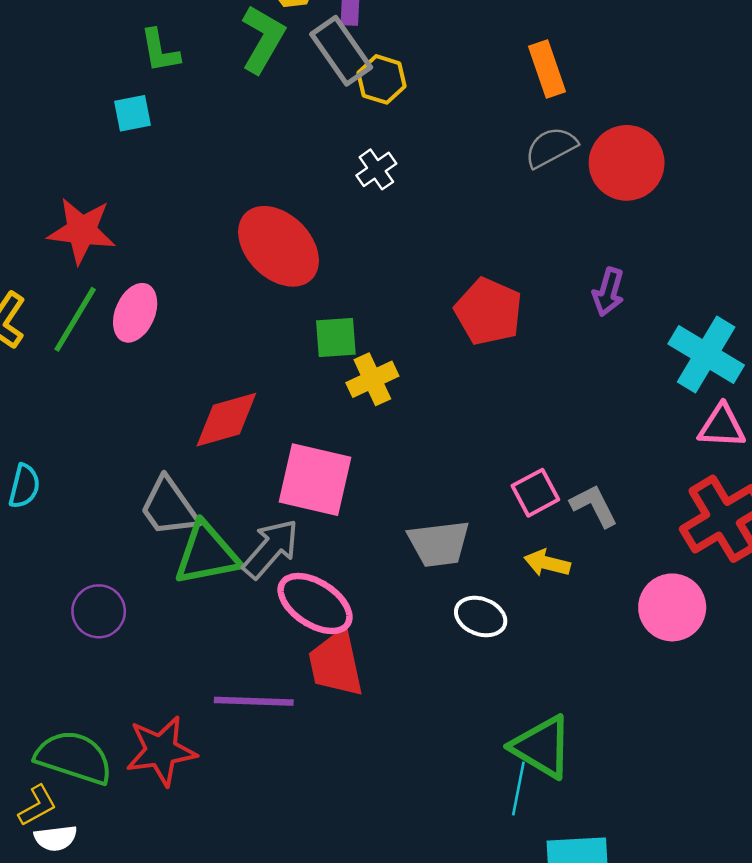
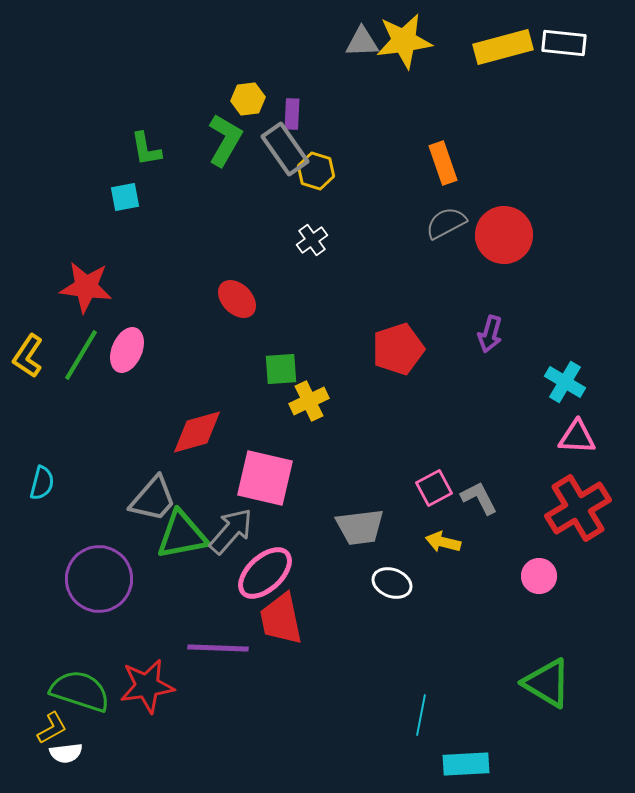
red ellipse: (279, 246) -> (237, 299), size x0.6
red pentagon: (488, 311) -> (398, 349), turned 30
cyan cross: (706, 355) -> (565, 382), size x0.7
gray trapezoid: (169, 507) -> (153, 499), turned -104
pink ellipse: (315, 603) -> (265, 573), turned -76
pink circle: (672, 607) -> (539, 576), size x0.7
purple circle: (99, 611) -> (99, 579), size x1.6
green triangle: (542, 747) -> (547, 683), moved

